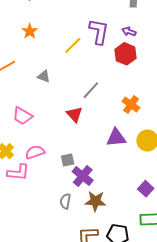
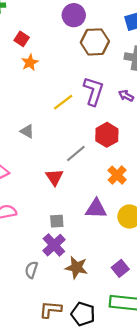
orange star: (30, 31) -> (30, 62), moved
red hexagon: (125, 54) -> (107, 135), moved
gray square: (68, 160) -> (57, 221), moved
brown star: (95, 201) -> (76, 267), moved

